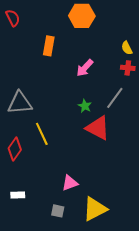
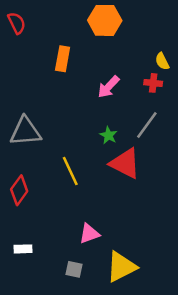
red cross: (128, 68) -> (153, 83), moved
yellow line: (42, 134) -> (70, 171), moved

